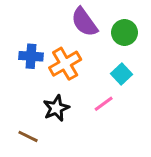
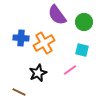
cyan square: (122, 74) -> (82, 50), turned -32

